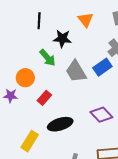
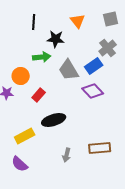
green arrow: (48, 58) -> (42, 57), turned -54
purple diamond: (101, 115) -> (93, 91), moved
yellow rectangle: (30, 141) -> (25, 136), turned 30

